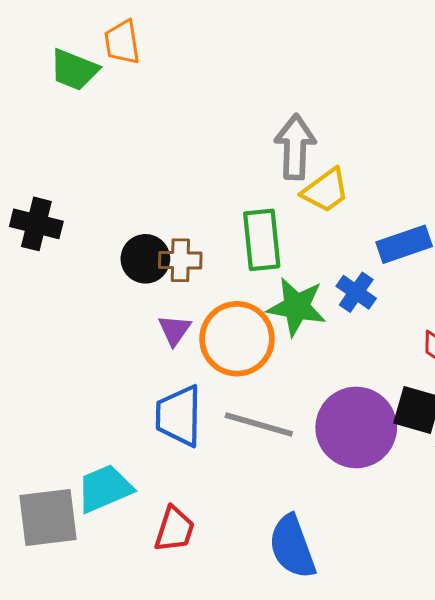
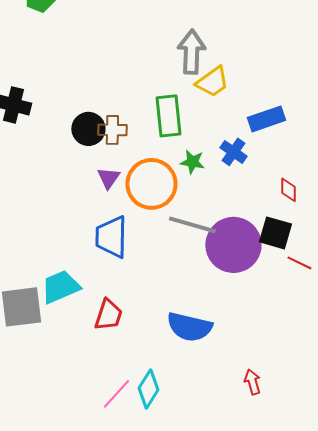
green star: (297, 307) -> (192, 162), size x0.6
gray line: (259, 425) -> (192, 225), moved
blue semicircle: (292, 547) -> (189, 327), turned -57

